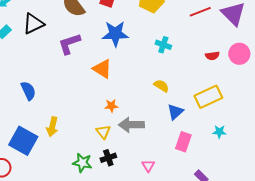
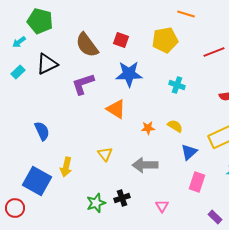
orange star: (111, 106) -> (148, 128), moved
yellow triangle: (103, 132) -> (105, 154), moved
green star: (82, 163) -> (96, 203), turned -30

